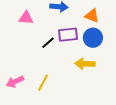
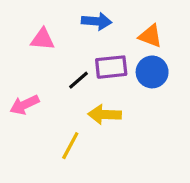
yellow arrow: (85, 64) -> (105, 114), moved
pink arrow: (15, 82) -> (25, 105), moved

